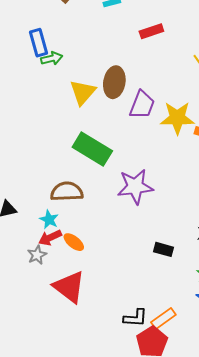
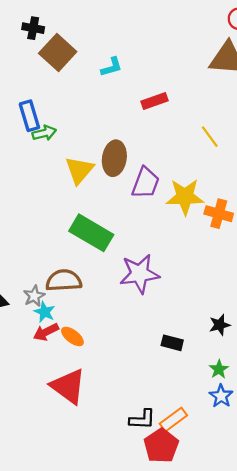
gray star: (37, 255) -> (34, 296), moved

